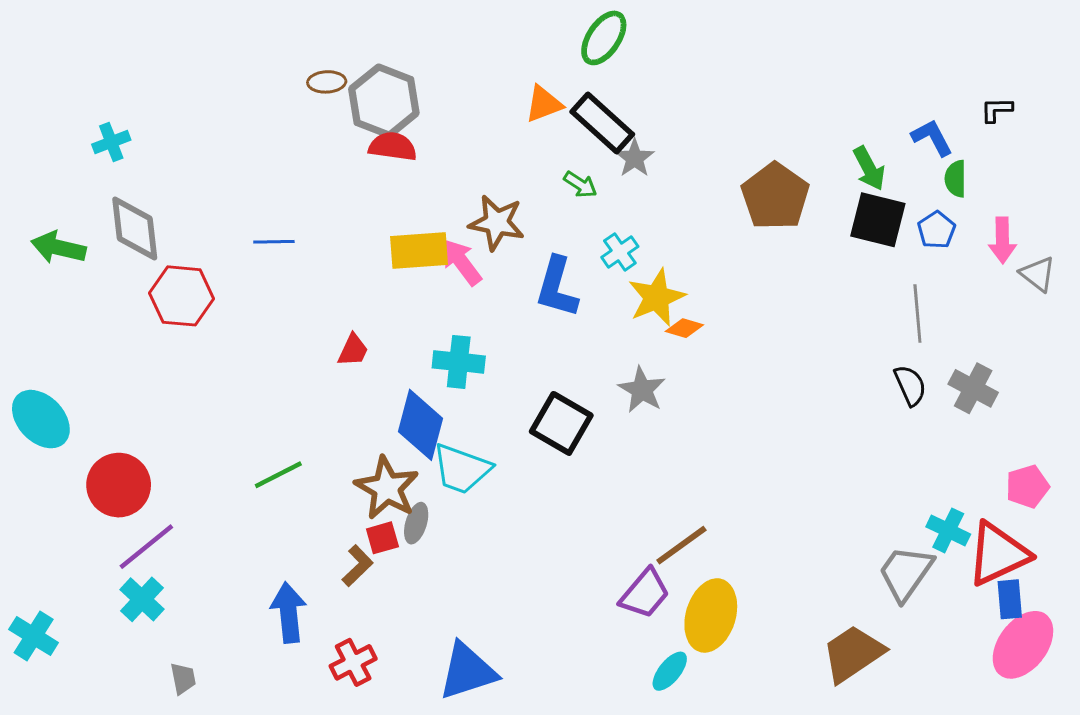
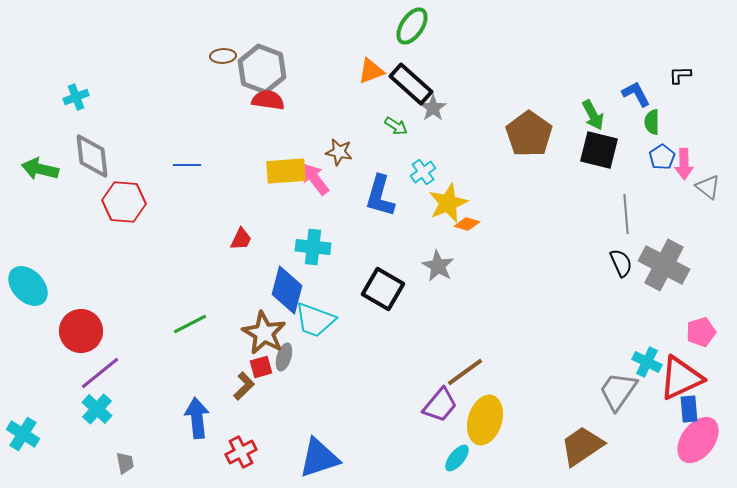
brown star: (497, 223) -> (339, 152), size x0.7
blue pentagon: (936, 230) -> (662, 157), moved
gray cross: (973, 388) -> (664, 265), size x1.5

